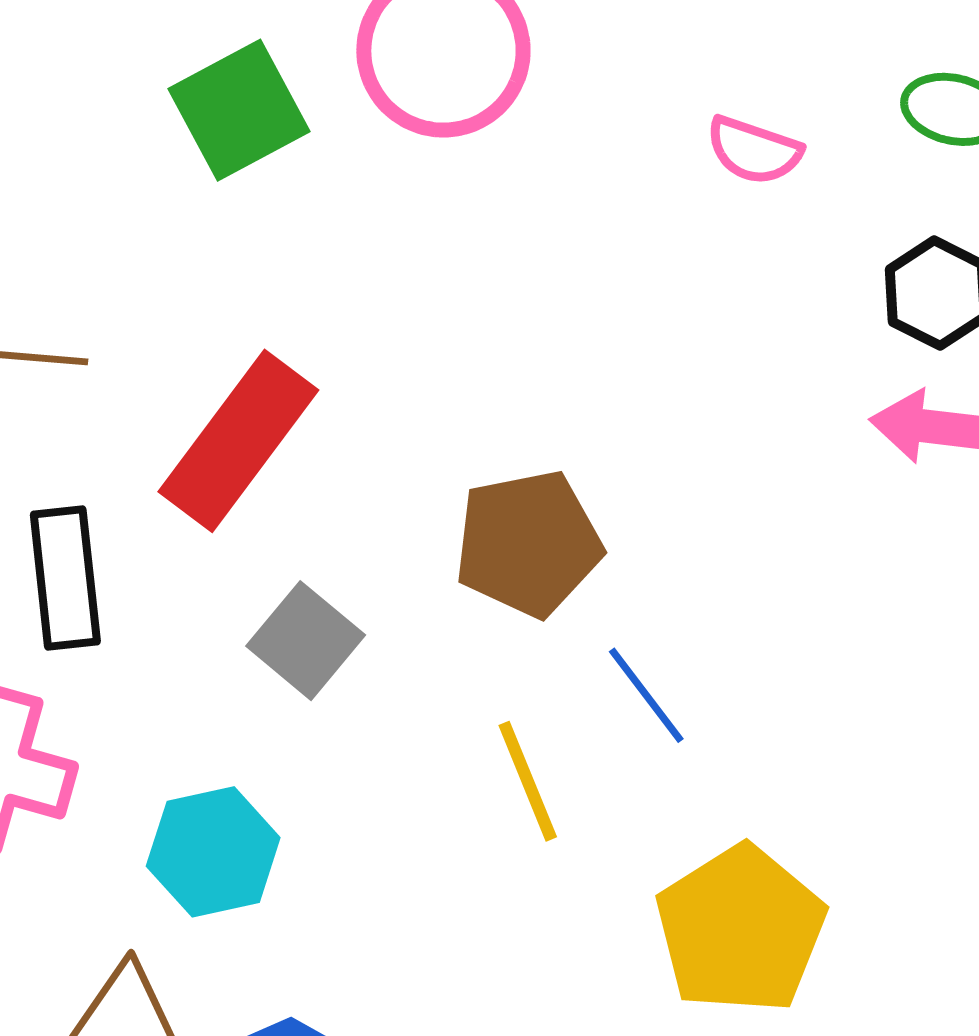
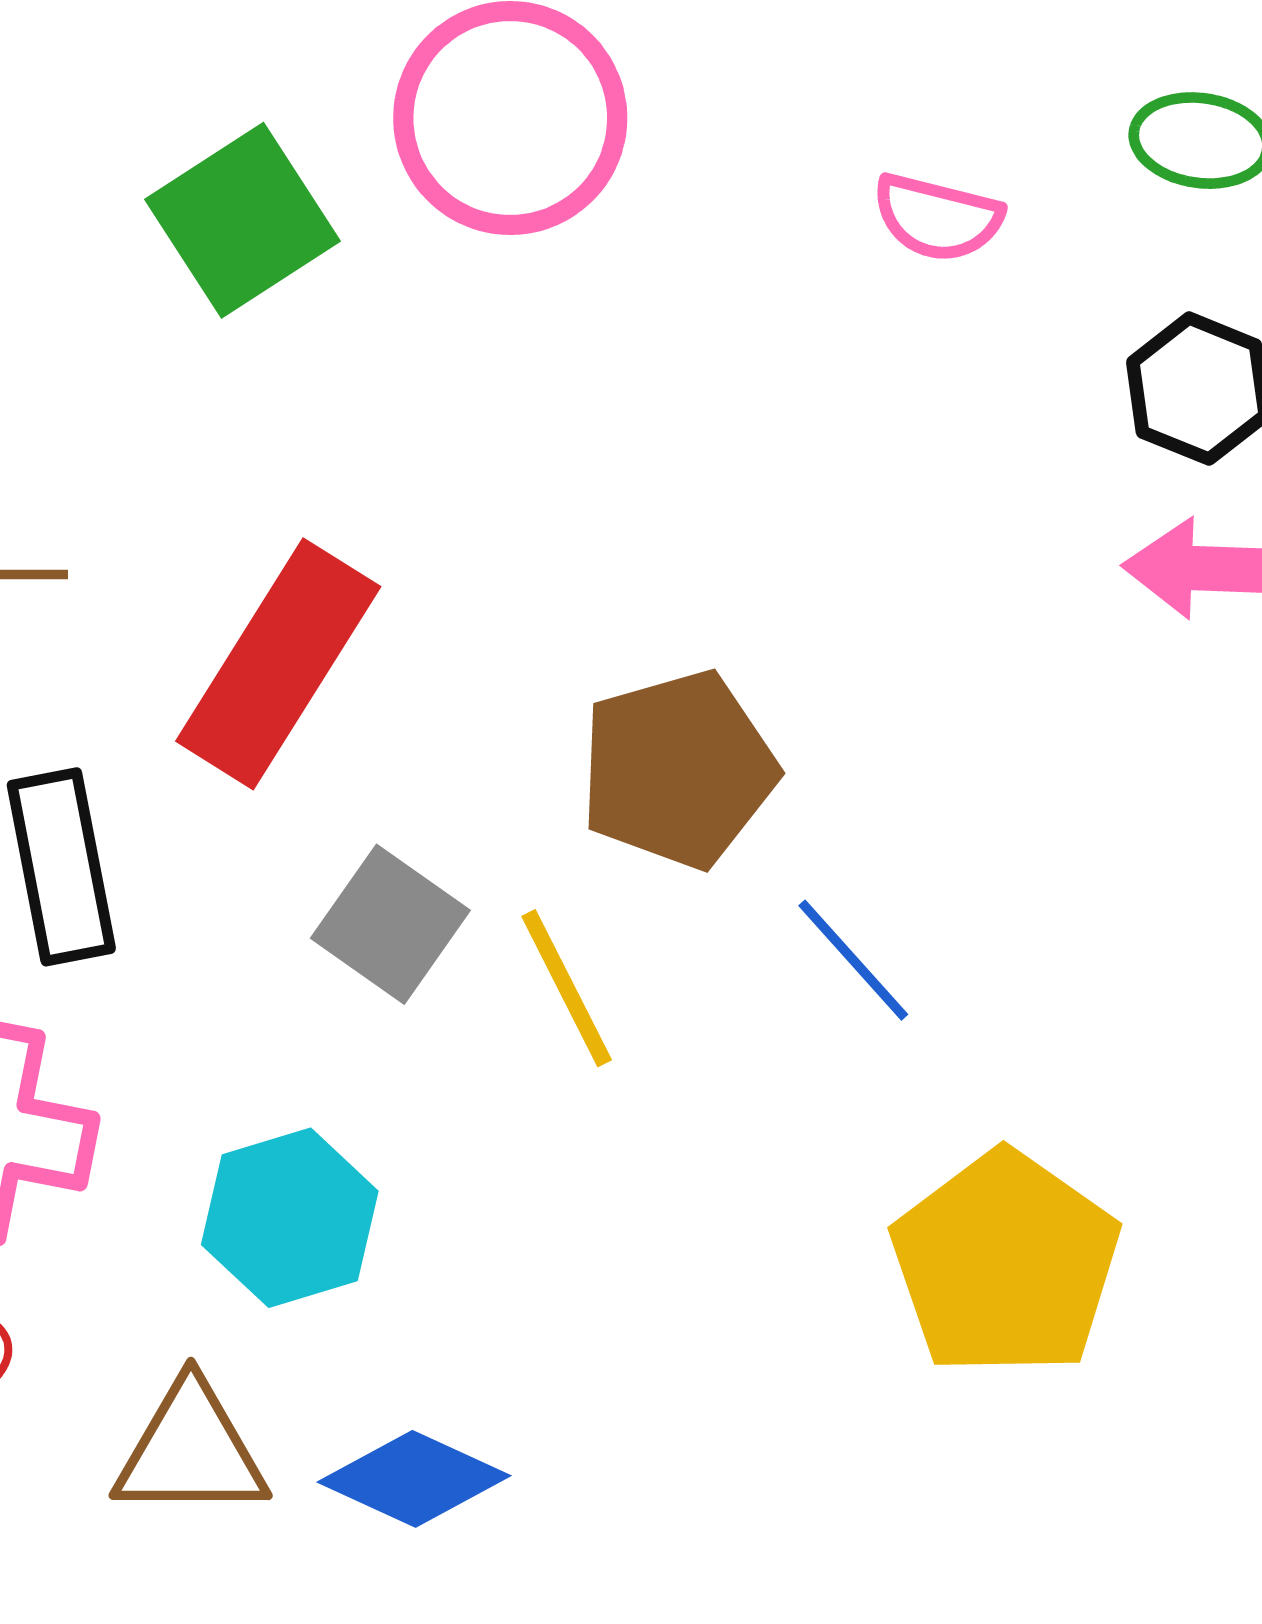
yellow line: (528, 781) -> (567, 988), moved

